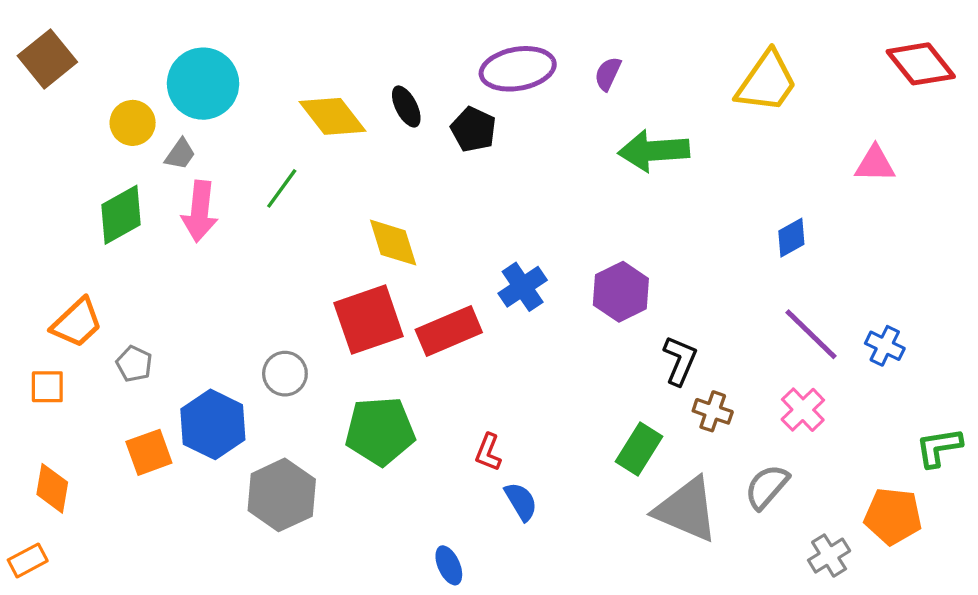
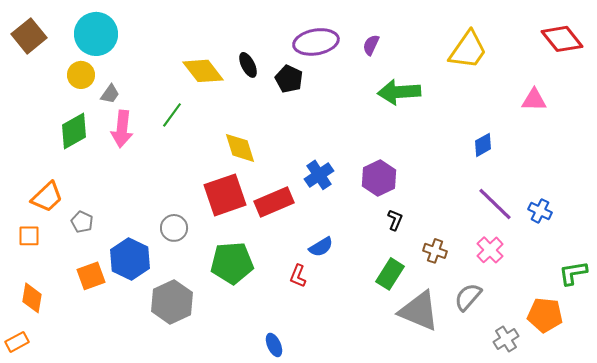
cyan circle: (203, 84) -> (96, 34), moved
black L-shape: (680, 361) -> (395, 220), moved, size x0.7
blue semicircle: (521, 501) -> (321, 247), moved, turned 90

